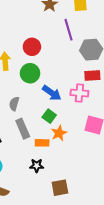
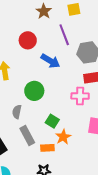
red circle: (32, 47) -> (28, 40), moved
green circle: (30, 73) -> (34, 91), moved
blue arrow: (52, 93) -> (50, 61), moved

